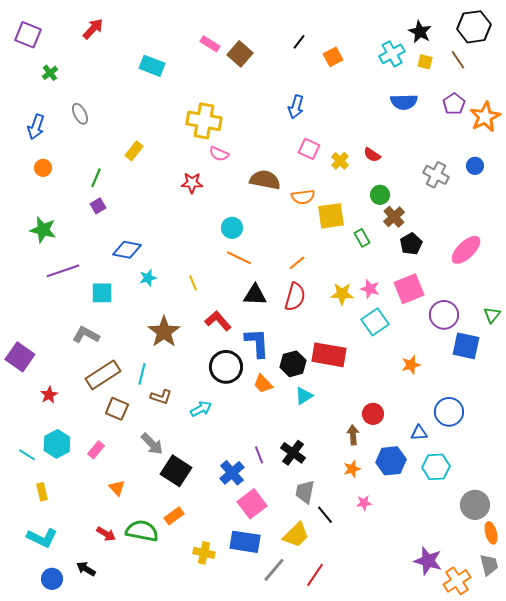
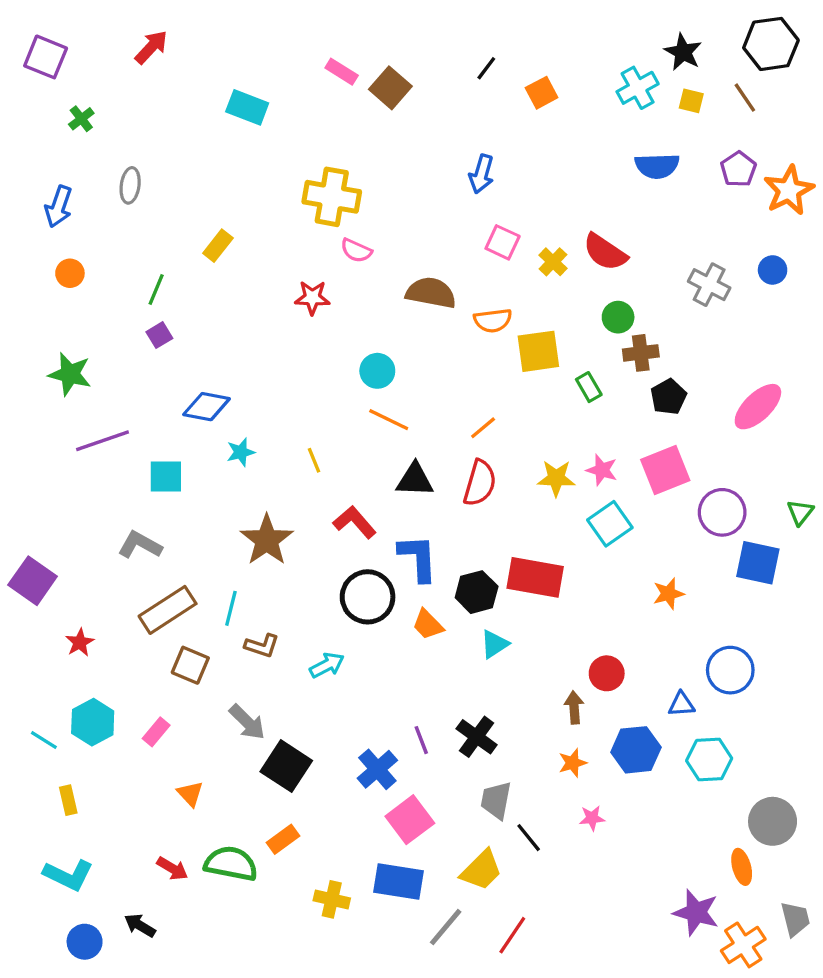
gray ellipse: (80, 114) -> (130, 185), turned 35
red semicircle: (372, 155) -> (605, 252), size x1.6
brown cross: (394, 217) -> (641, 353), turned 35
orange ellipse: (491, 533) -> (742, 867), moved

